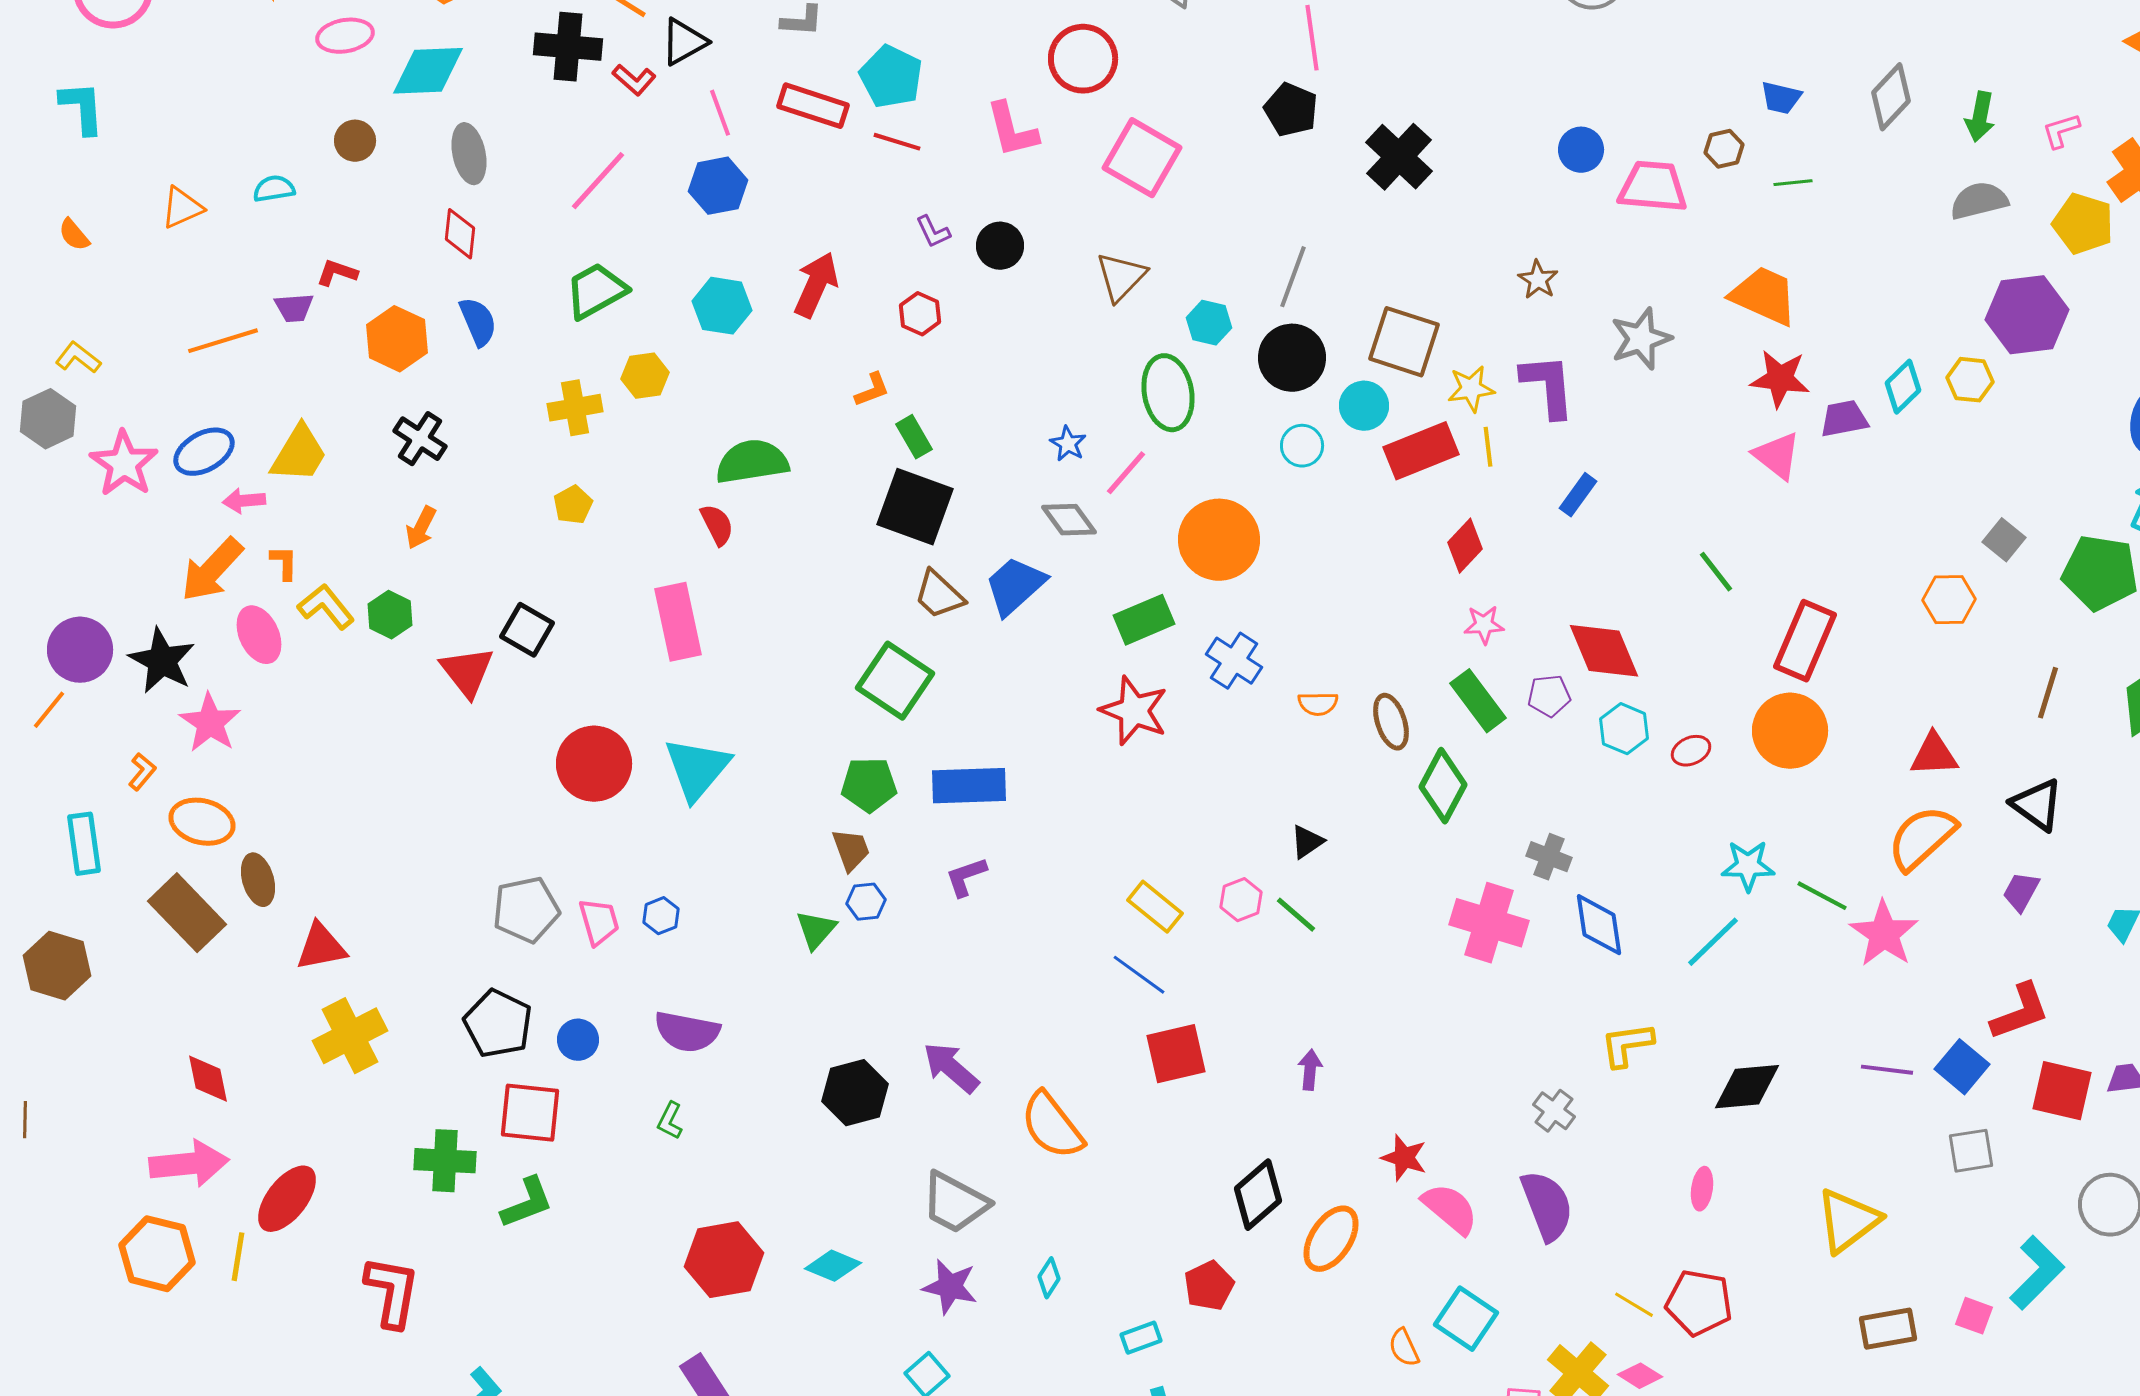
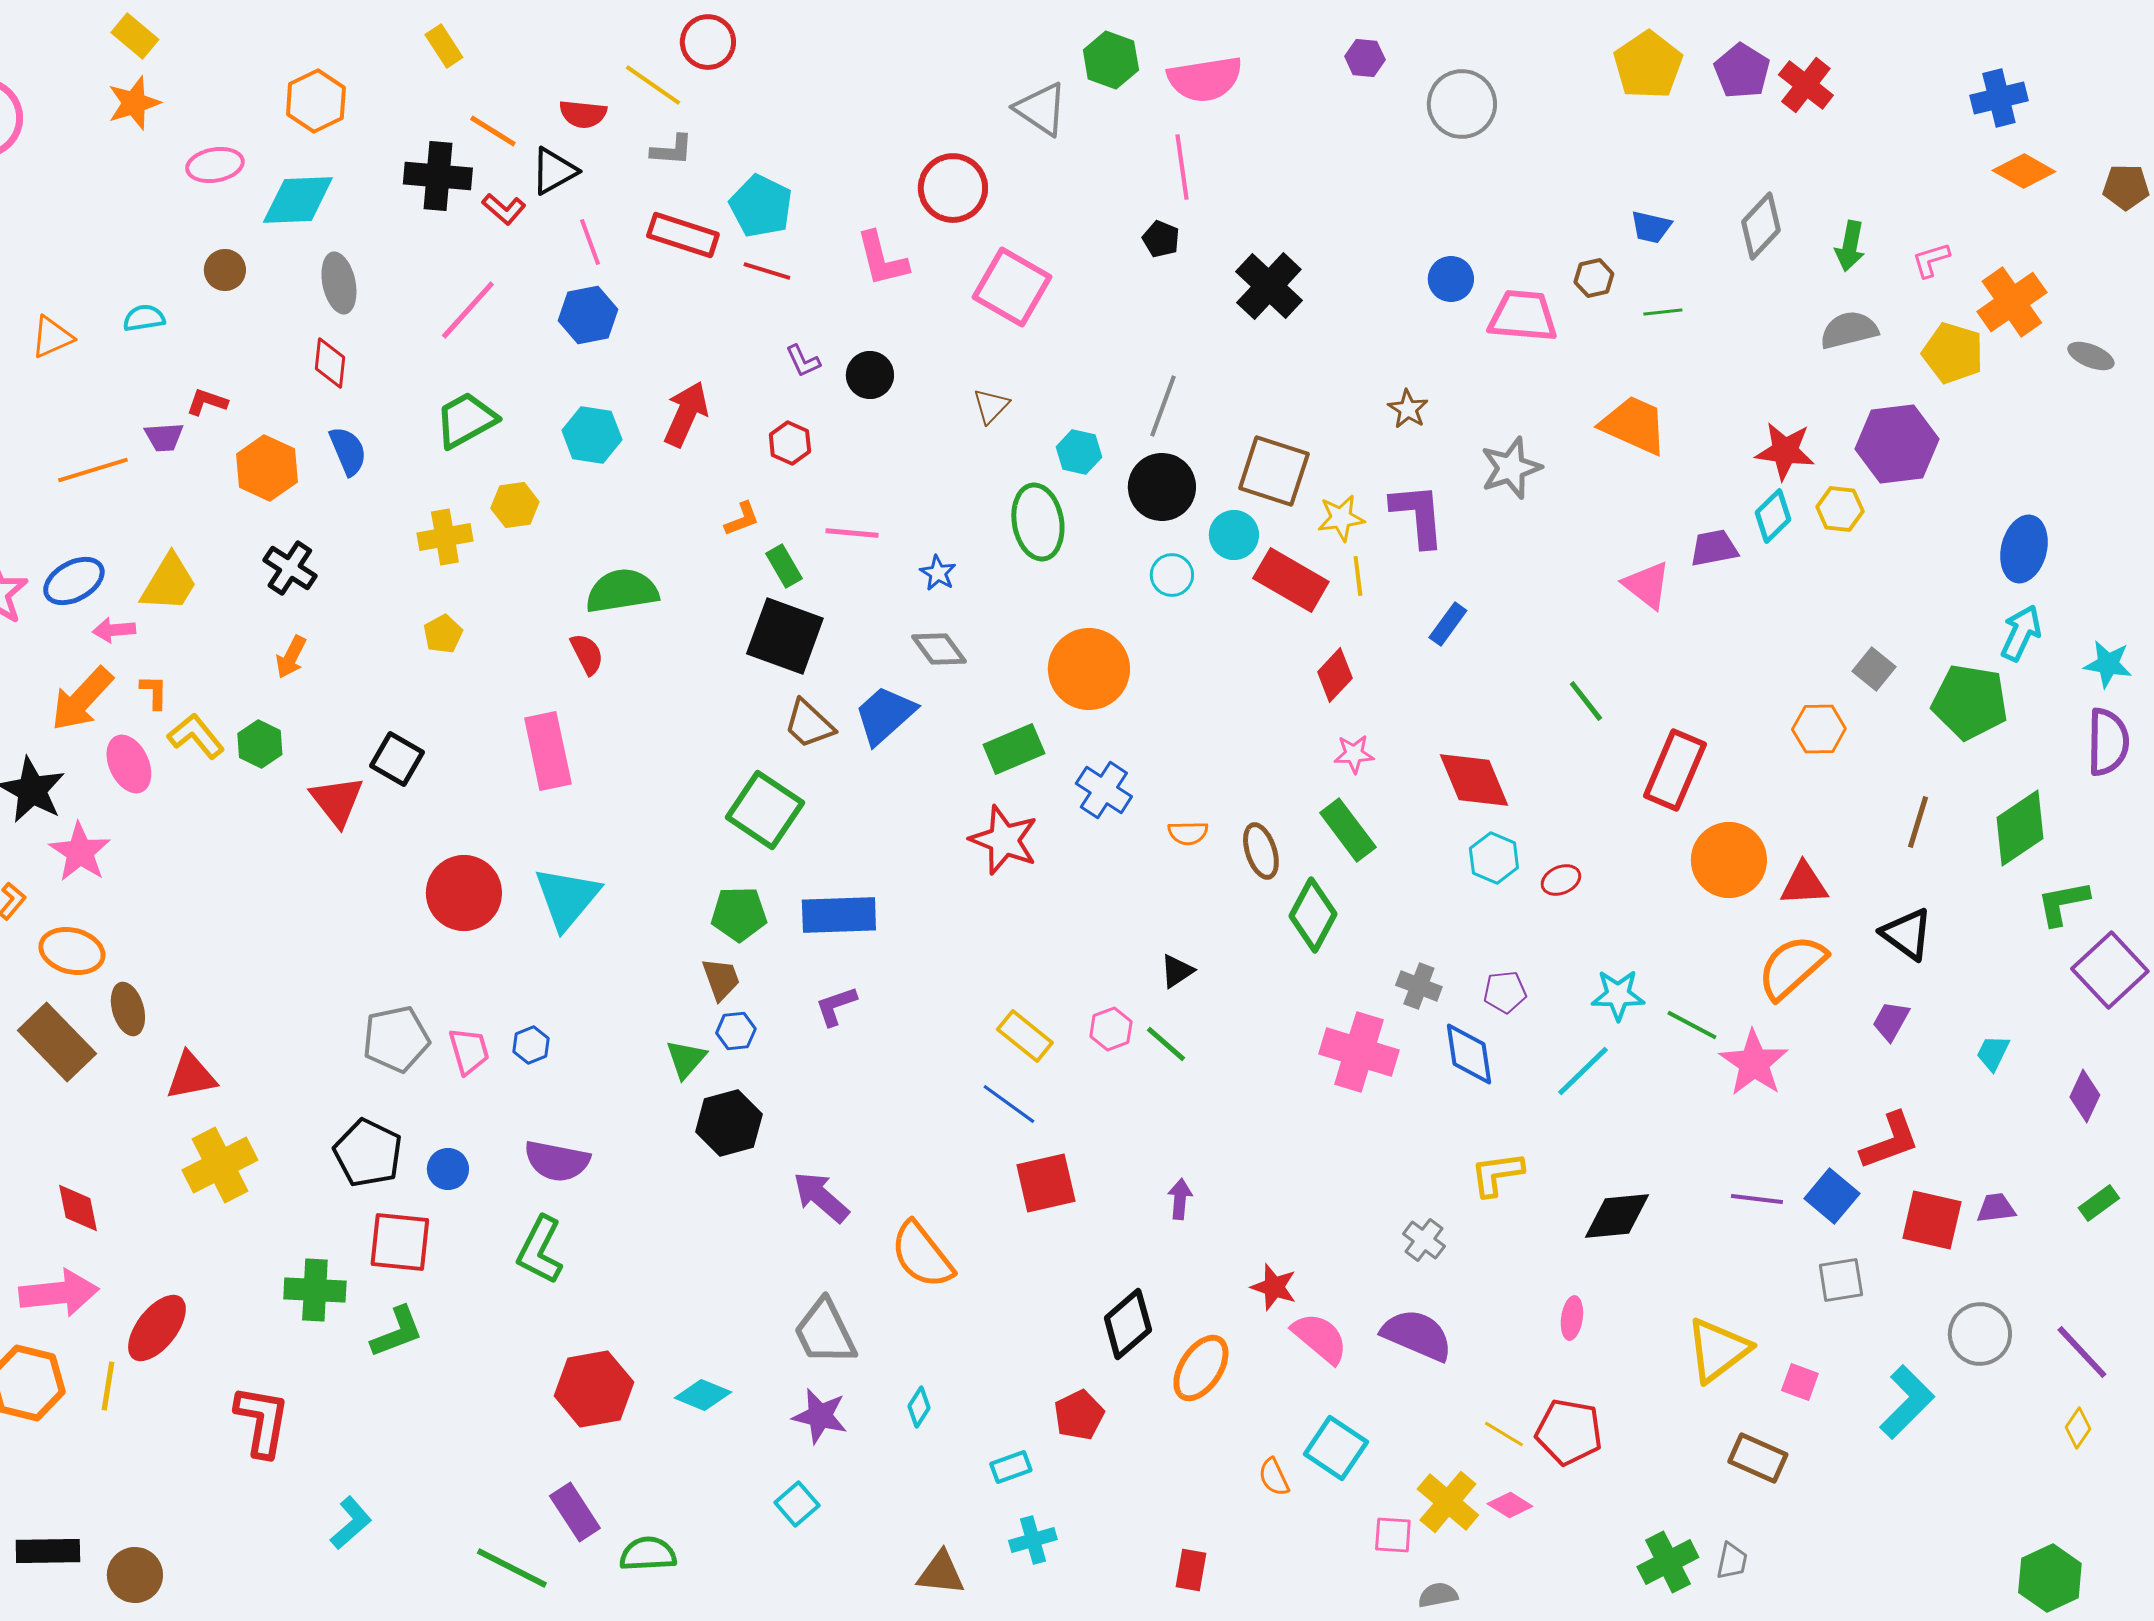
black pentagon: (1291, 110) -> (1161, 239), size x0.7
brown triangle: (1121, 277) -> (991, 406), size x0.7
red star: (1780, 379) -> (1785, 451), moved
red rectangle: (1421, 451) -> (1291, 580), turned 52
pink line: (1126, 473) -> (852, 533), moved, turned 54
purple pentagon: (1549, 696) -> (1505, 992), moved
orange circle: (1790, 731) -> (1729, 860), moved
black hexagon: (855, 1093) -> (729, 1123), moved
green L-shape: (670, 1121) -> (540, 1250), size x1.8
gray trapezoid: (955, 1203) -> (825, 1332), turned 36
purple semicircle: (1547, 1206) -> (1417, 1335), turned -46
pink square: (1974, 1316) -> (1800, 1382), moved
brown rectangle: (1888, 1329) -> (1758, 1458), turned 34

